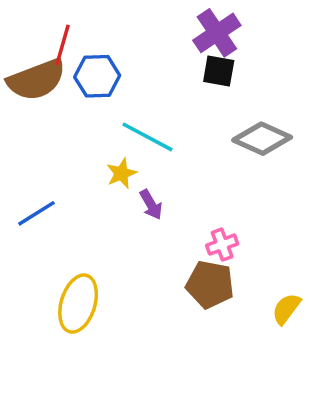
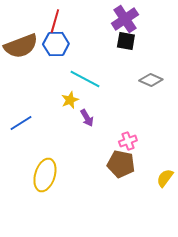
red line: (62, 45) -> (55, 21), moved
gray diamond: (262, 139) -> (151, 80), size x0.7

